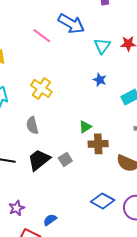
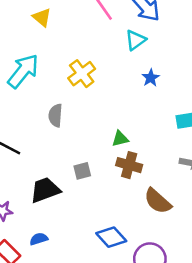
cyan triangle: (102, 46) -> (136, 40), moved
blue star: (100, 80) -> (151, 78), moved
black trapezoid: (39, 160) -> (45, 190), moved

